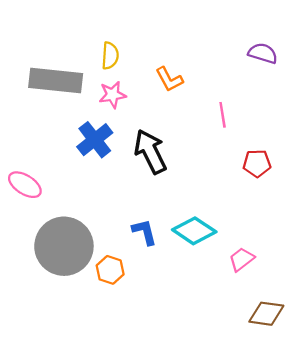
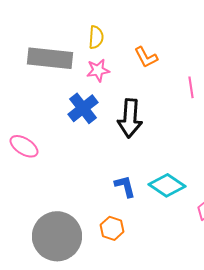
black arrow: (150, 152) -> (130, 118), turned -150
gray circle: (64, 246) -> (57, 236), moved
orange hexagon: (110, 270) -> (112, 228), moved

